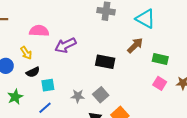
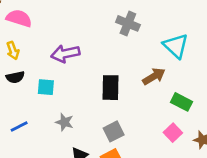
pink semicircle: (39, 31) -> (19, 18), moved
black rectangle: (105, 62) -> (110, 88), turned 66
cyan square: (48, 85) -> (46, 87), moved
gray square: (101, 95) -> (114, 131), moved

